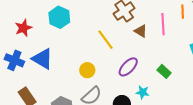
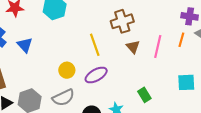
blue triangle: (42, 59) -> (25, 45), size x0.7
purple ellipse: (128, 67) -> (96, 75), moved

